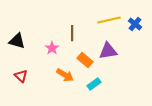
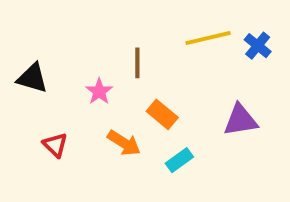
purple triangle: (108, 51) -> (240, 120), moved
red triangle: (21, 76) -> (55, 145), moved

